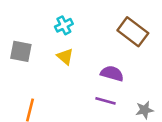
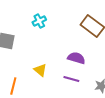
yellow triangle: (65, 57) -> (40, 70), moved

